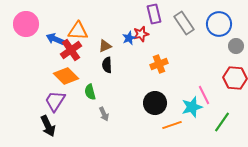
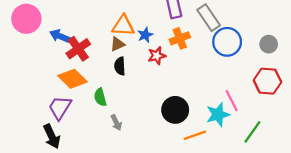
blue circle: (219, 24) -> (227, 42), moved
orange triangle: (78, 31) -> (123, 26), moved
red star: (141, 34) -> (157, 56), moved
orange cross: (159, 64) -> (180, 38), moved

